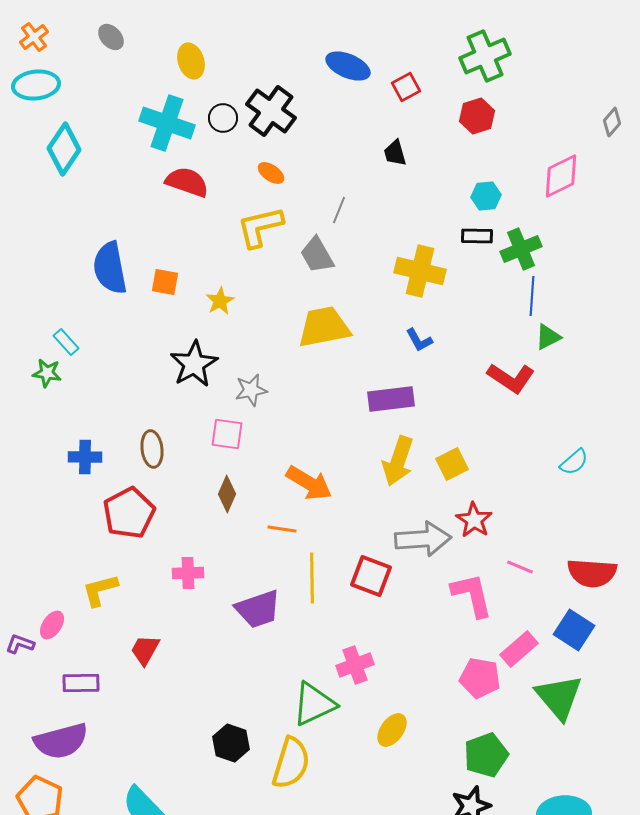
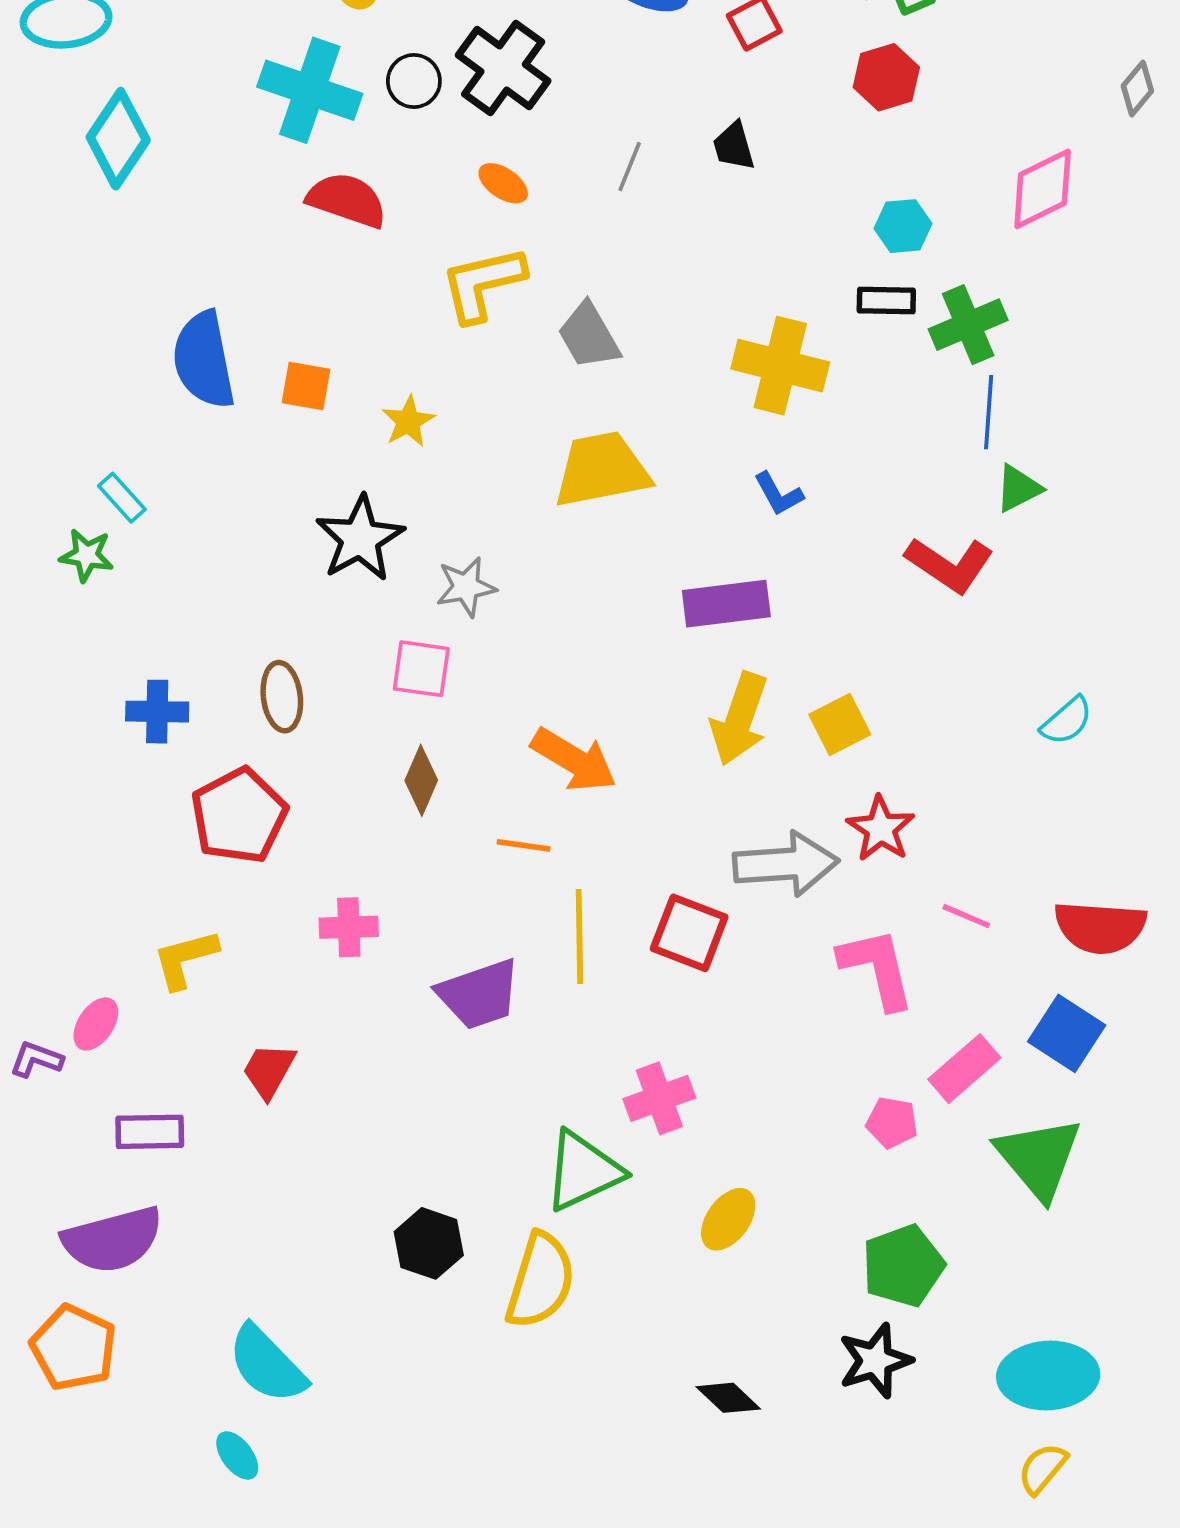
gray line: (339, 210) -> (630, 167), moved
pink pentagon: (480, 678) -> (892, 1123), size x0.7

